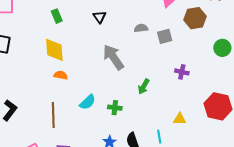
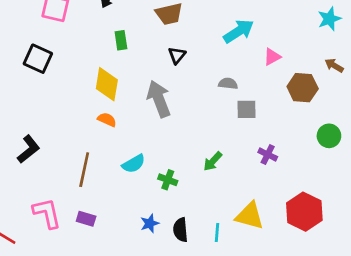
gray square: (165, 36) -> (247, 109), moved
gray arrow: (113, 57) -> (159, 99), moved
yellow triangle: (180, 119) -> (250, 216), size x1.6

